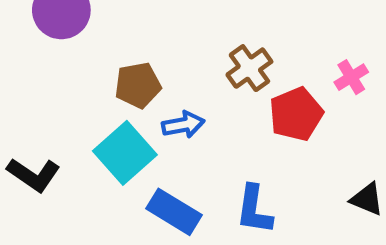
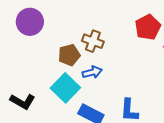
brown cross: (249, 68) -> (93, 41), moved, turned -30
red pentagon: (296, 114) -> (148, 27), moved

